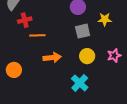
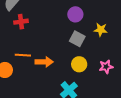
gray square: (83, 31) -> (77, 39), turned 35
orange line: (37, 35) -> (23, 55), moved

